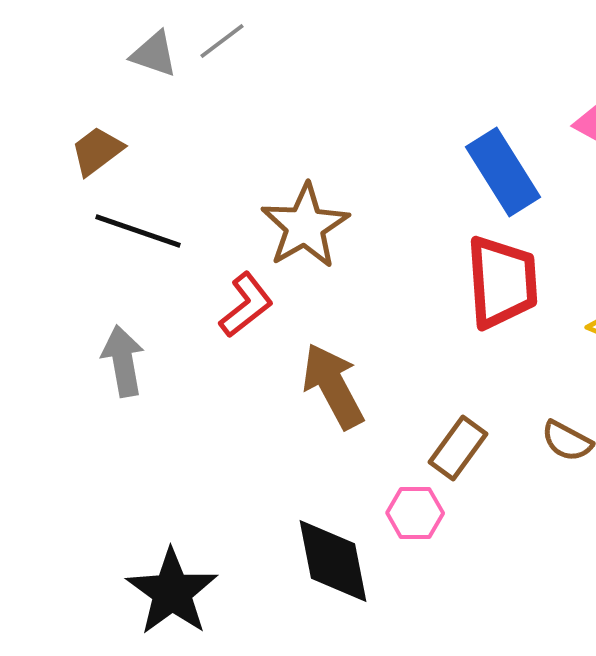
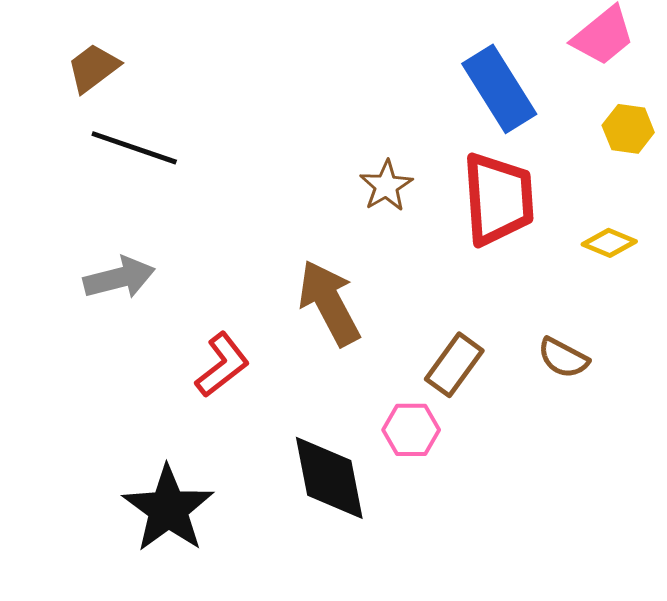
brown star: (305, 226) -> (386, 186), moved, size x0.6
red L-shape: (246, 305) -> (222, 365), moved
gray arrow: (123, 361) -> (119, 278), turned 86

